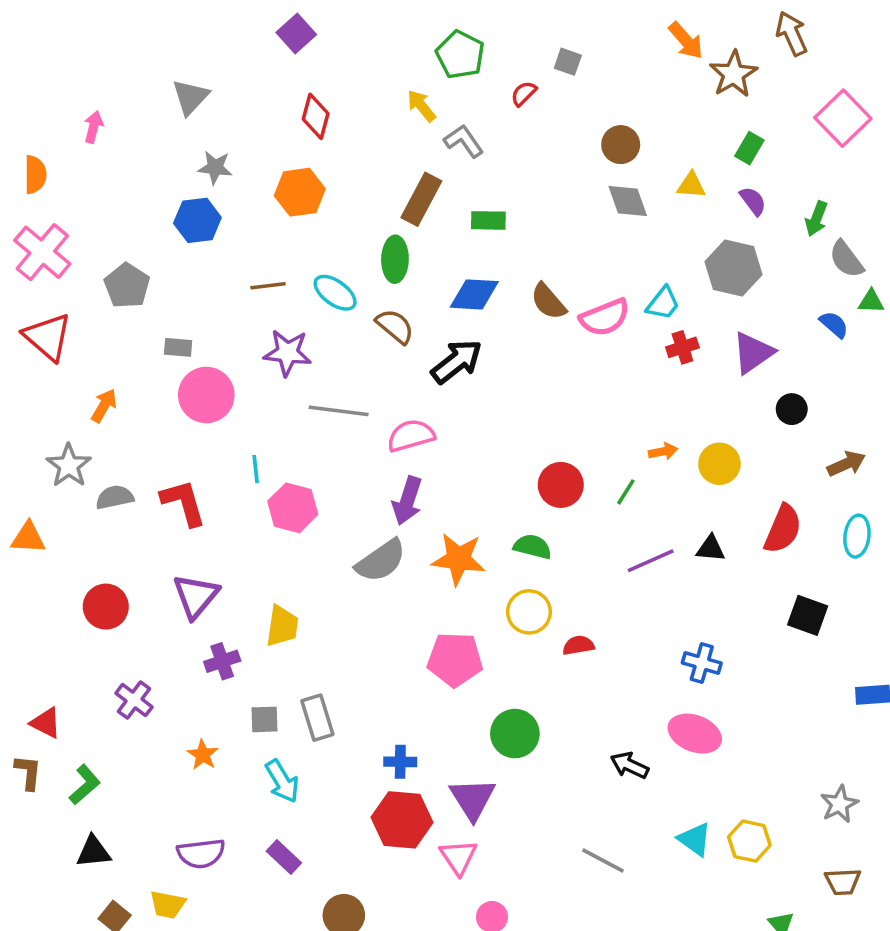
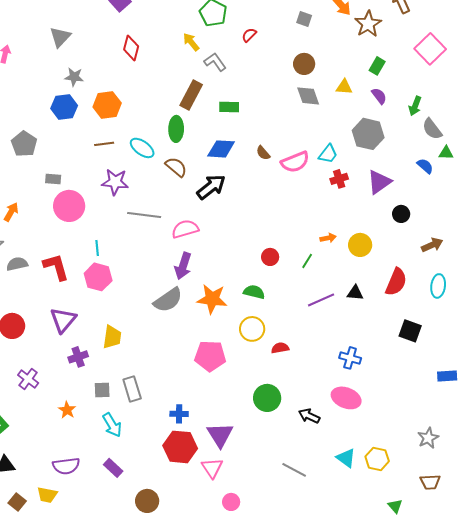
gray square: (568, 62) -> (304, 19), moved
orange hexagon: (300, 192) -> (107, 105), moved
brown semicircle: (548, 302) -> (263, 153), size x0.7
red circle: (561, 485) -> (270, 257), size x0.7
pink hexagon: (293, 508) -> (98, 277), moved
green circle: (515, 734) -> (267, 398), moved

